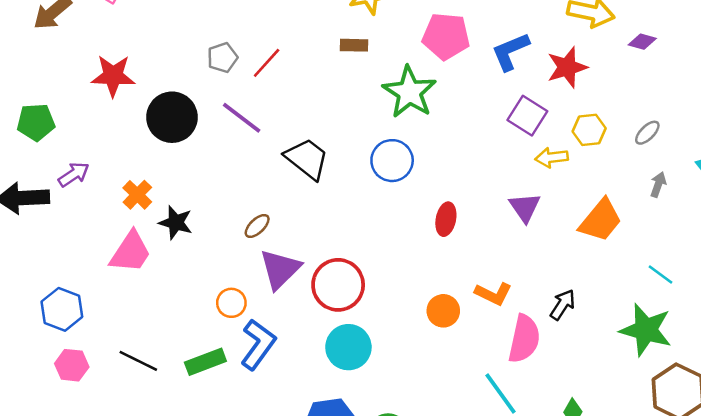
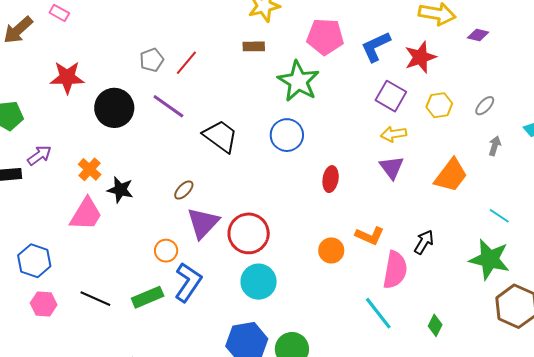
yellow arrow: (552, 157) -> (394, 134), moved

